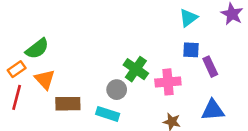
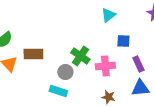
cyan triangle: (188, 18) -> (108, 15), moved
purple rectangle: (210, 67) -> (138, 64), moved
brown rectangle: (68, 104) -> (33, 54), moved

